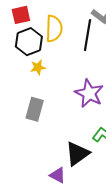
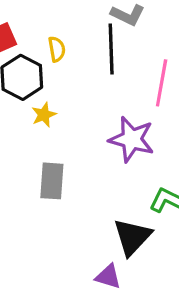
yellow semicircle: (54, 29) -> (57, 49), size x0.6

